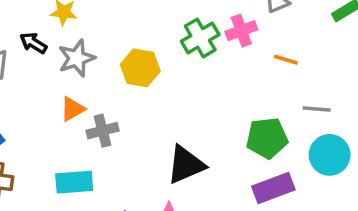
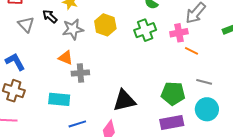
pink cross: (241, 31) -> (179, 33), moved
yellow hexagon: (140, 68) -> (105, 25), moved
orange triangle: (73, 109) -> (66, 58), turned 42

